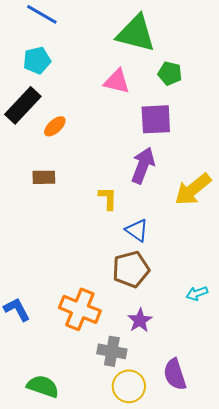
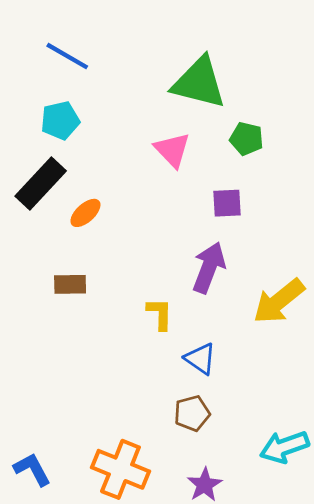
pink triangle: (117, 81) -> (172, 150), turned 32
purple square: (156, 119) -> (227, 203), size x0.7
brown pentagon: (131, 269) -> (192, 413), size x0.7
cyan arrow: (197, 293) -> (284, 447), size x1.6

